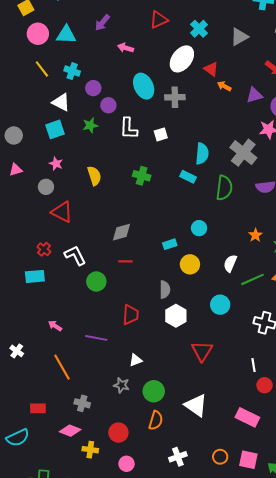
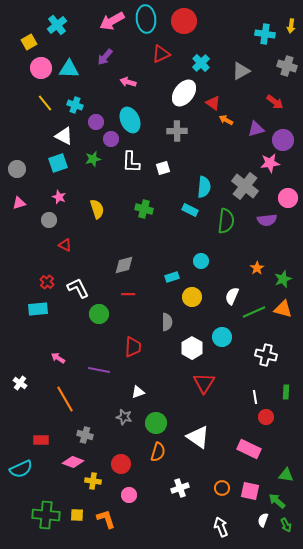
cyan ellipse: (144, 86) -> (130, 120), moved
red triangle: (62, 212) -> (65, 245), size x0.6
white hexagon: (176, 316) -> (192, 348), moved

